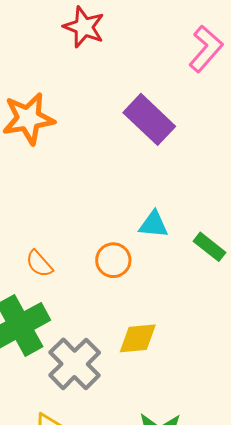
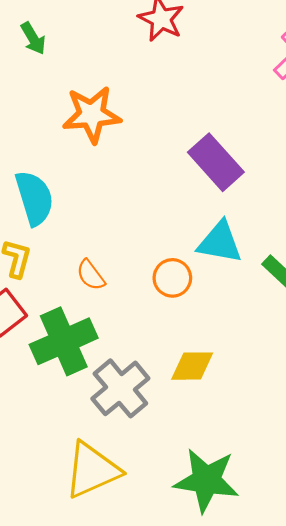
purple rectangle: (149, 119) -> (216, 162), moved
cyan triangle: (154, 224) -> (220, 242), size x1.4

